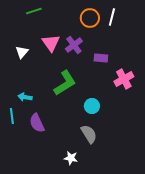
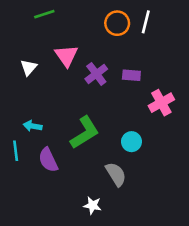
purple cross: (74, 45) -> (96, 74), moved
green L-shape: (65, 83) -> (85, 133), moved
cyan circle: (92, 106) -> (131, 142), moved

